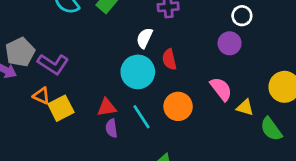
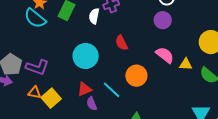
white semicircle: (144, 38) -> (94, 16), moved
cyan circle: (138, 72) -> (86, 56), moved

